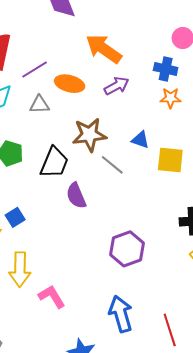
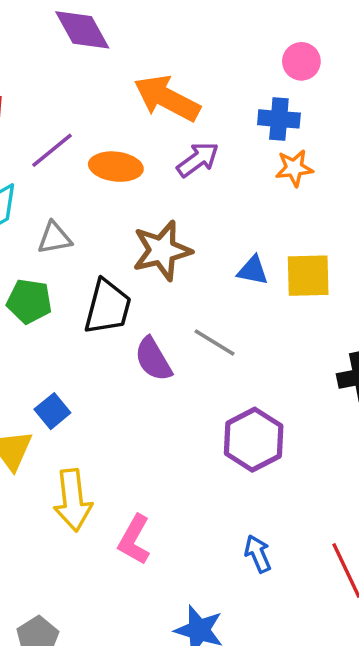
gray triangle: (39, 105) -> (55, 238), moved
blue triangle: (140, 140) -> (253, 270), moved
gray line: (112, 165) -> (215, 342), moved
pink L-shape: (52, 297) -> (134, 540), turned -112
blue arrow: (121, 314) -> (258, 554), size x0.6

